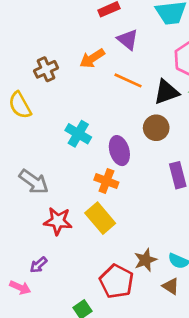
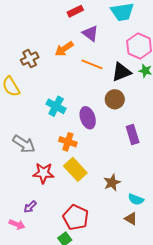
orange cross: (106, 181) -> (68, 142), moved
brown star: (145, 260) -> (112, 183), moved
red pentagon: (117, 281) -> (76, 217), moved

